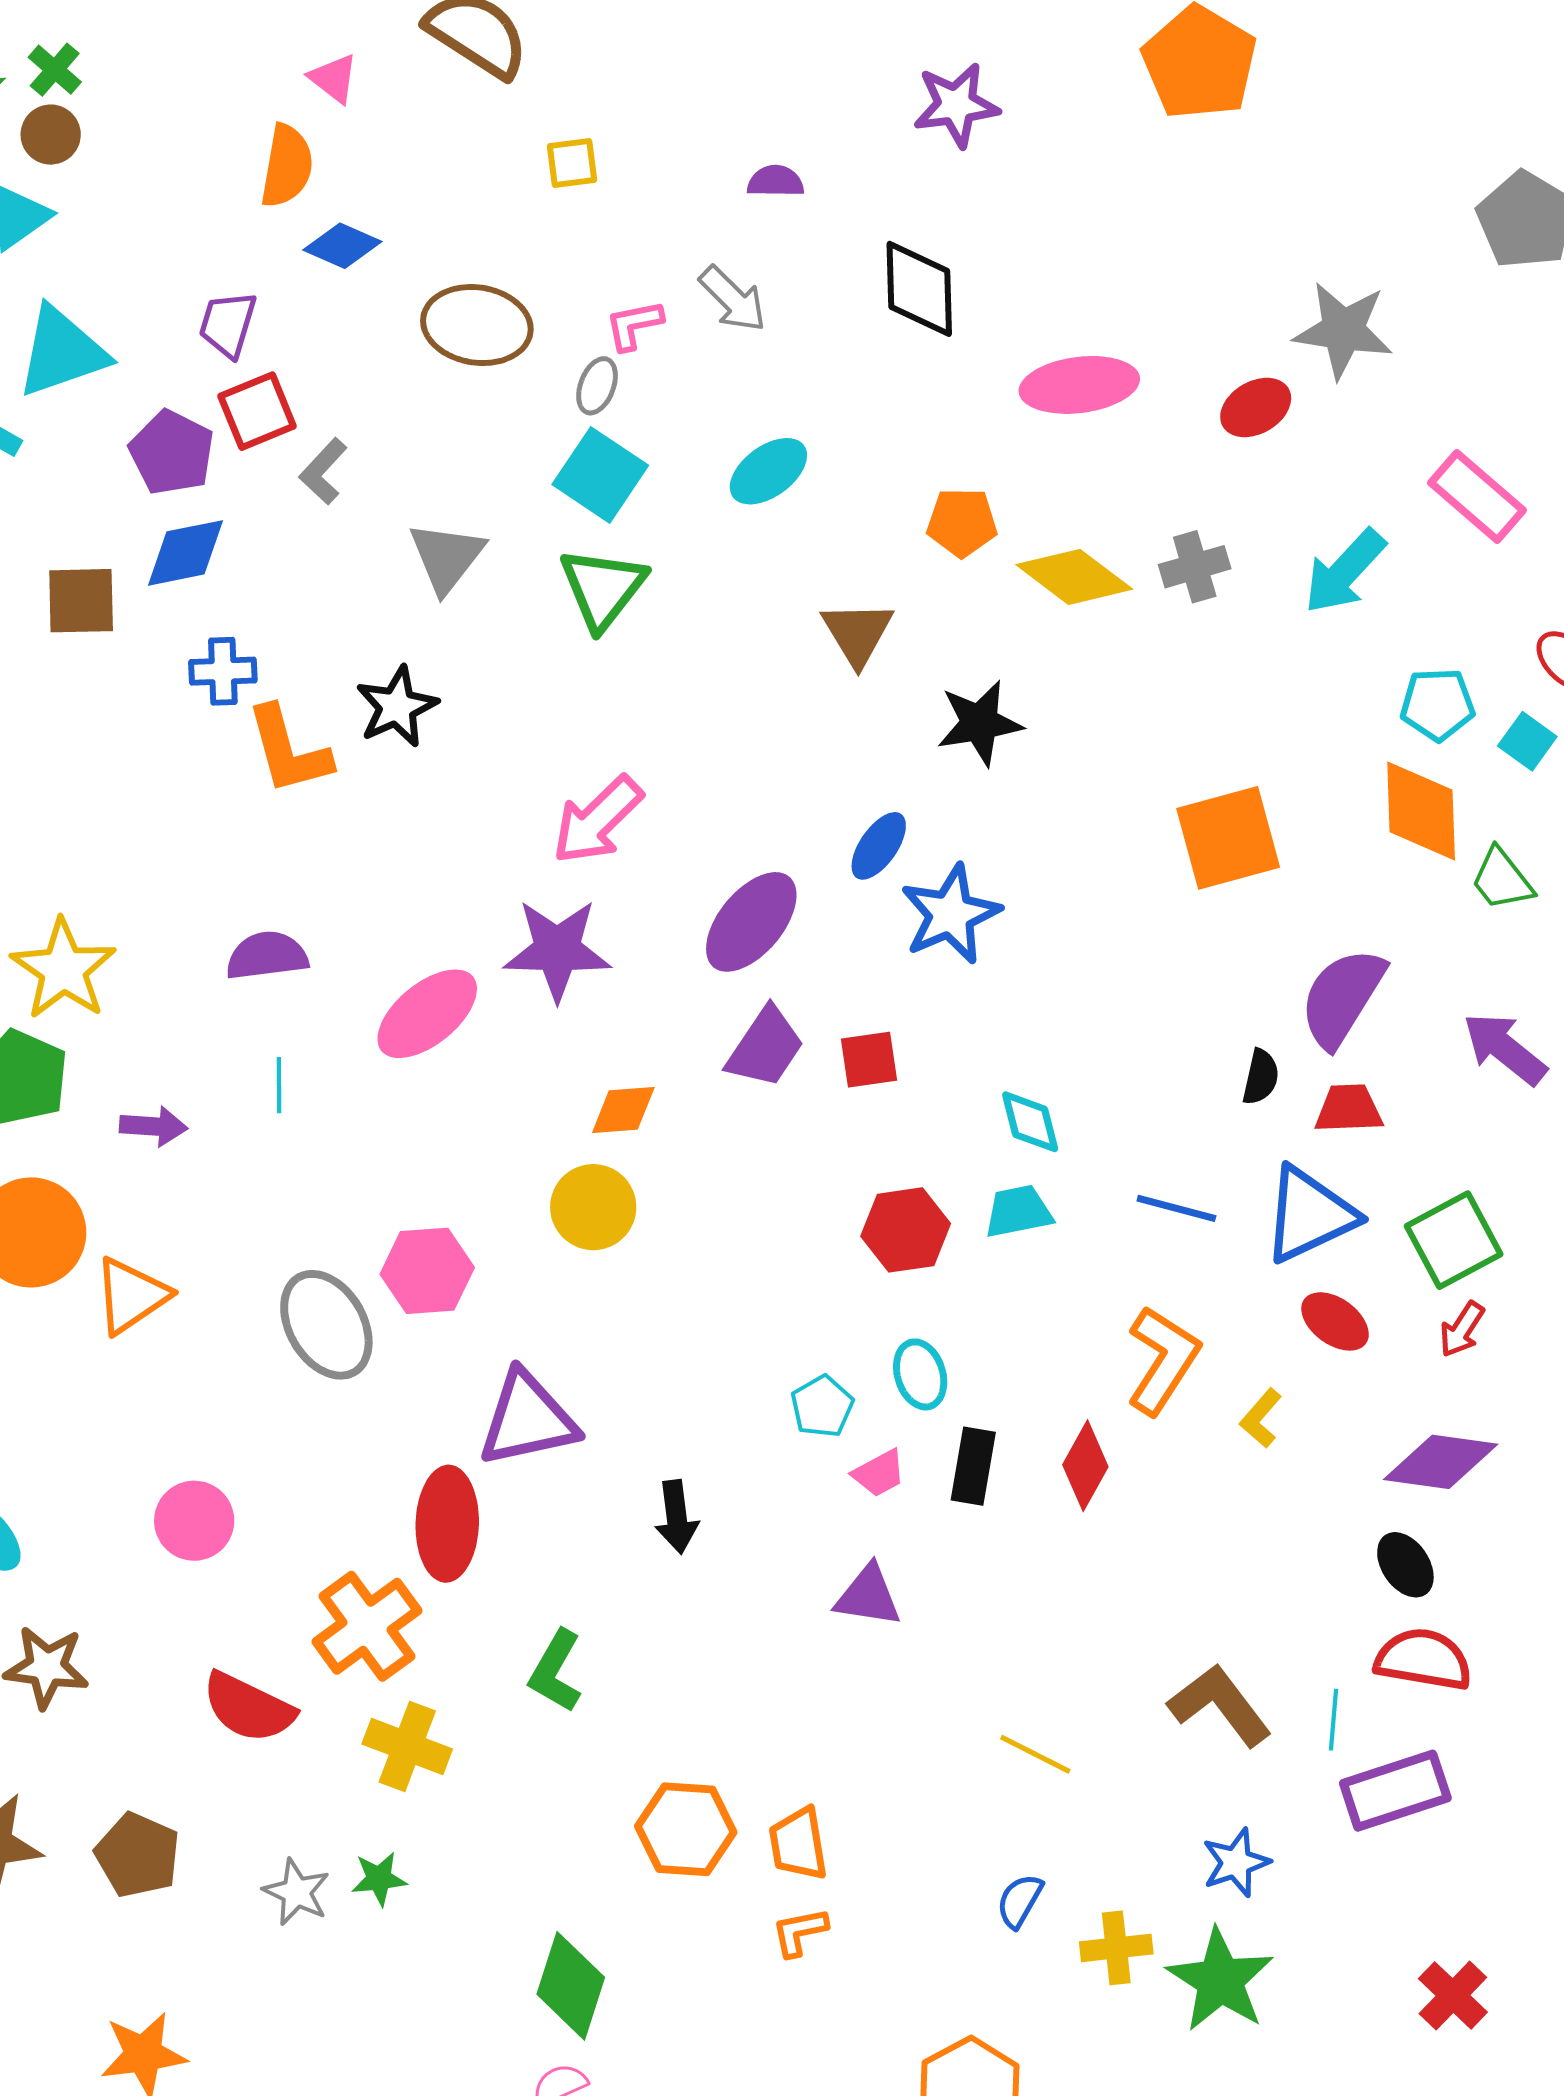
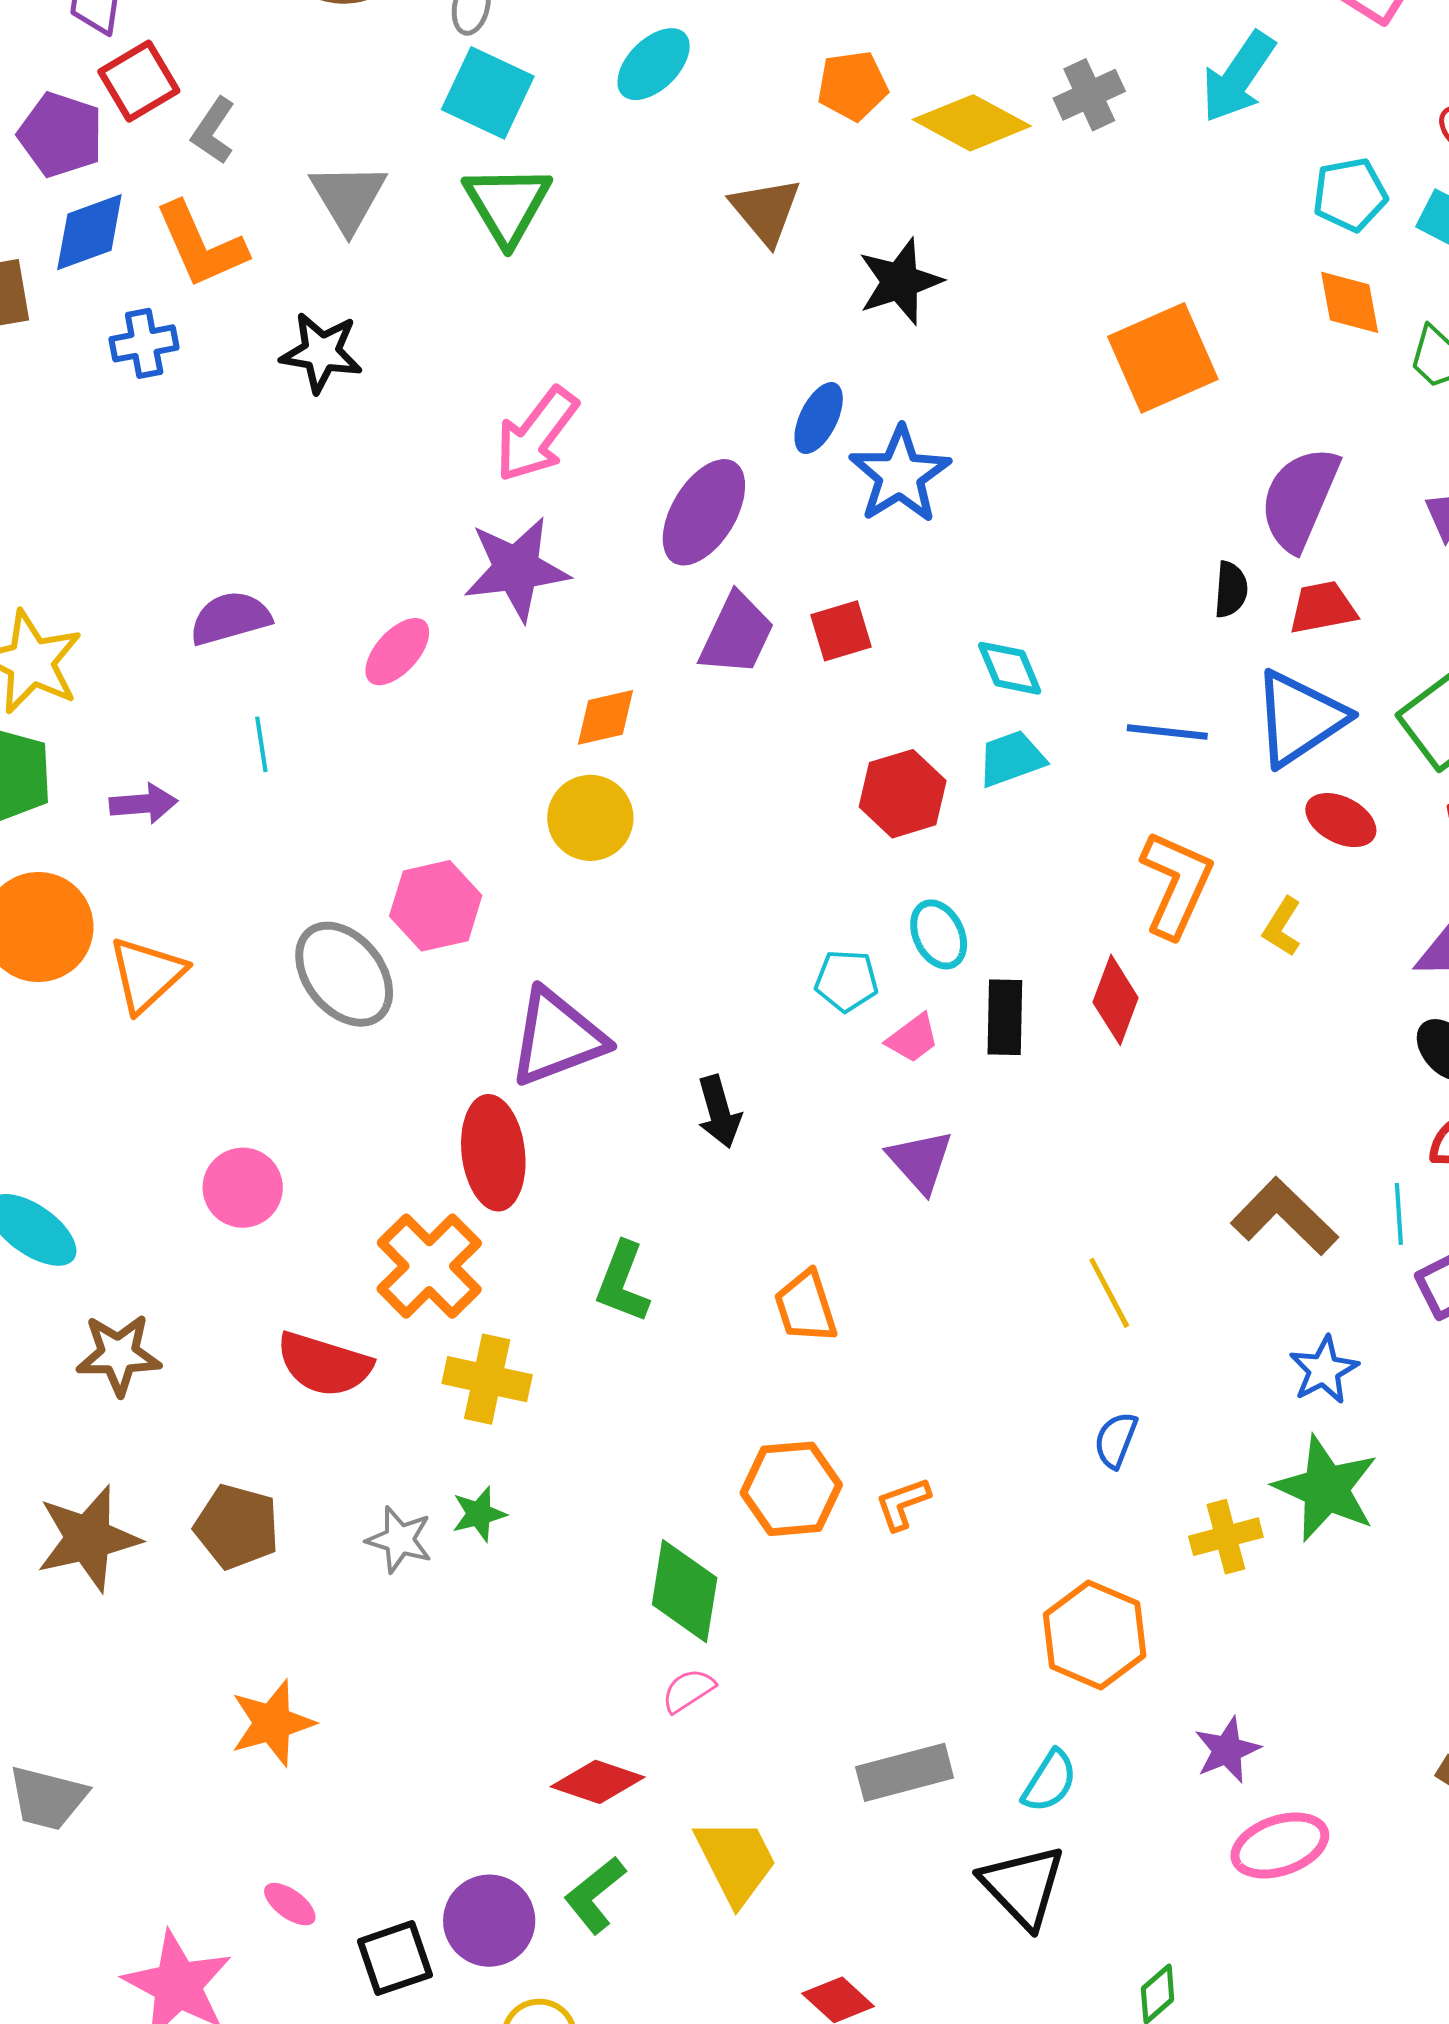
black star: (397, 707) -> (321, 352), turned -30
orange L-shape: (288, 750) -> (201, 245), moved
orange diamond: (1421, 811) -> (1350, 302), size x0.7
pink ellipse: (427, 1014) -> (397, 652), size x0.7
cyan pentagon: (822, 1406) -> (846, 981), turned -30
purple triangle: (868, 1596) -> (920, 1161), turned 48
yellow line: (1035, 1754) -> (1109, 1293), turned 44
orange hexagon: (686, 1829) -> (791, 1489), moved
orange trapezoid: (798, 1844) -> (806, 1307), moved
yellow cross: (1116, 1948) -> (1226, 1537), moved

